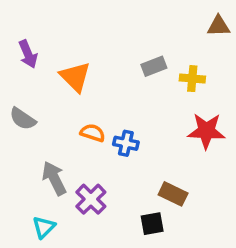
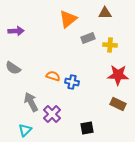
brown triangle: (219, 26) -> (105, 13), moved
purple arrow: (28, 54) -> (16, 31), turned -70
orange triangle: (75, 77) -> (68, 19), moved, turned 36
brown rectangle: (173, 194) -> (118, 104), moved

